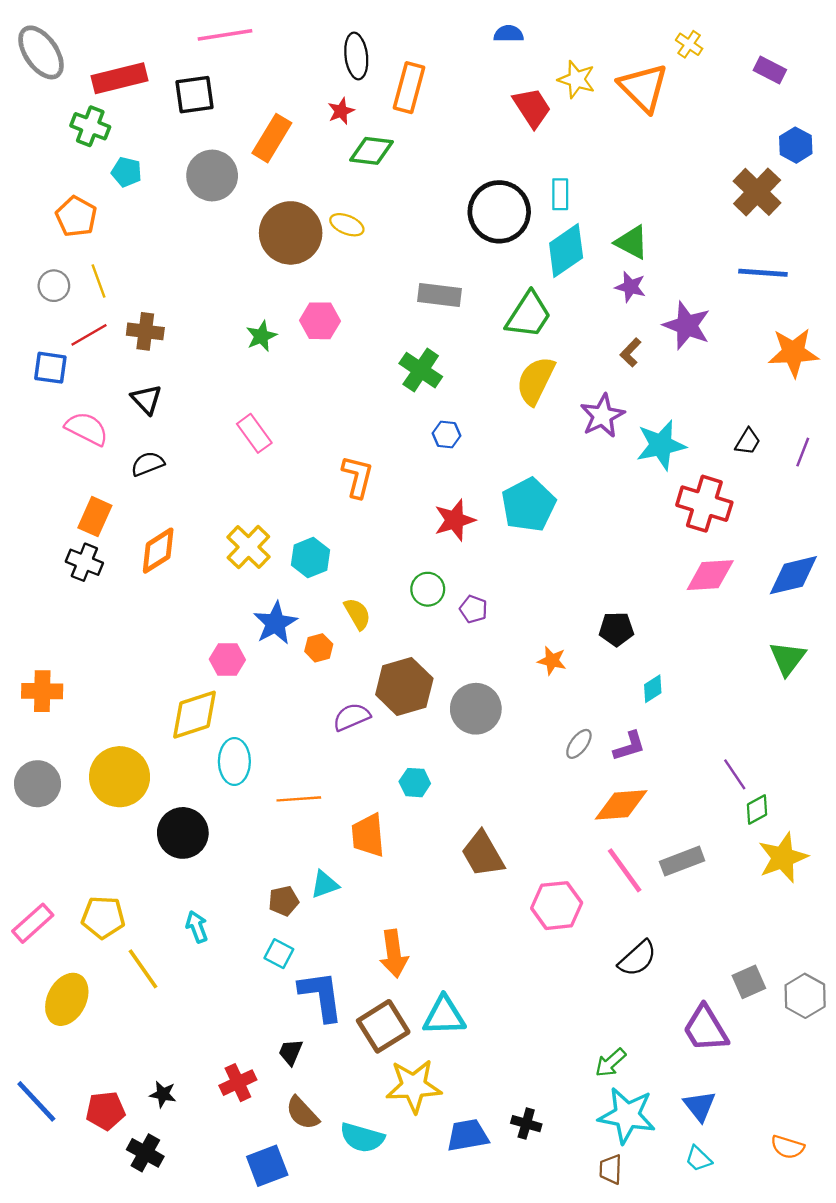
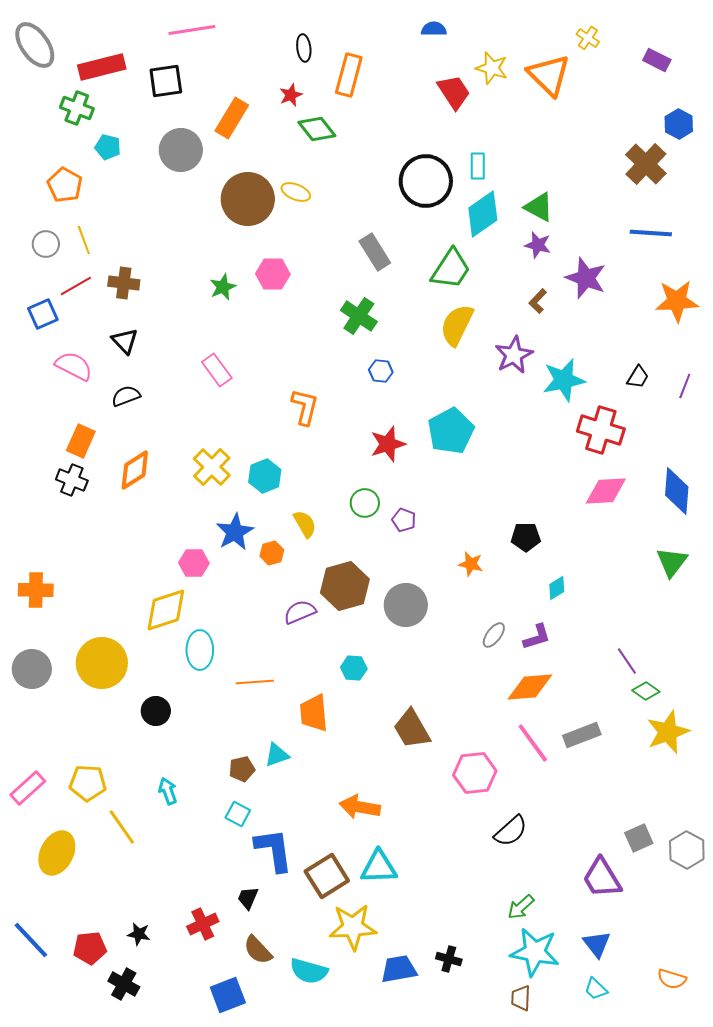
black ellipse: (356, 56) -> (304, 48), size x0.7
green diamond: (371, 151) -> (317, 129), turned 45
gray rectangle: (439, 295) -> (375, 252), turned 51
blue square: (50, 368) -> (43, 314), turned -32
blue diamond: (793, 575) -> (677, 491), turned -72
green diamond: (757, 810) -> (646, 691), turned 64
black circle: (183, 833) -> (156, 711), size x0.7
orange arrow: (394, 954) -> (360, 807), moved, turned 108
black semicircle: (638, 958) -> (511, 831), moved

